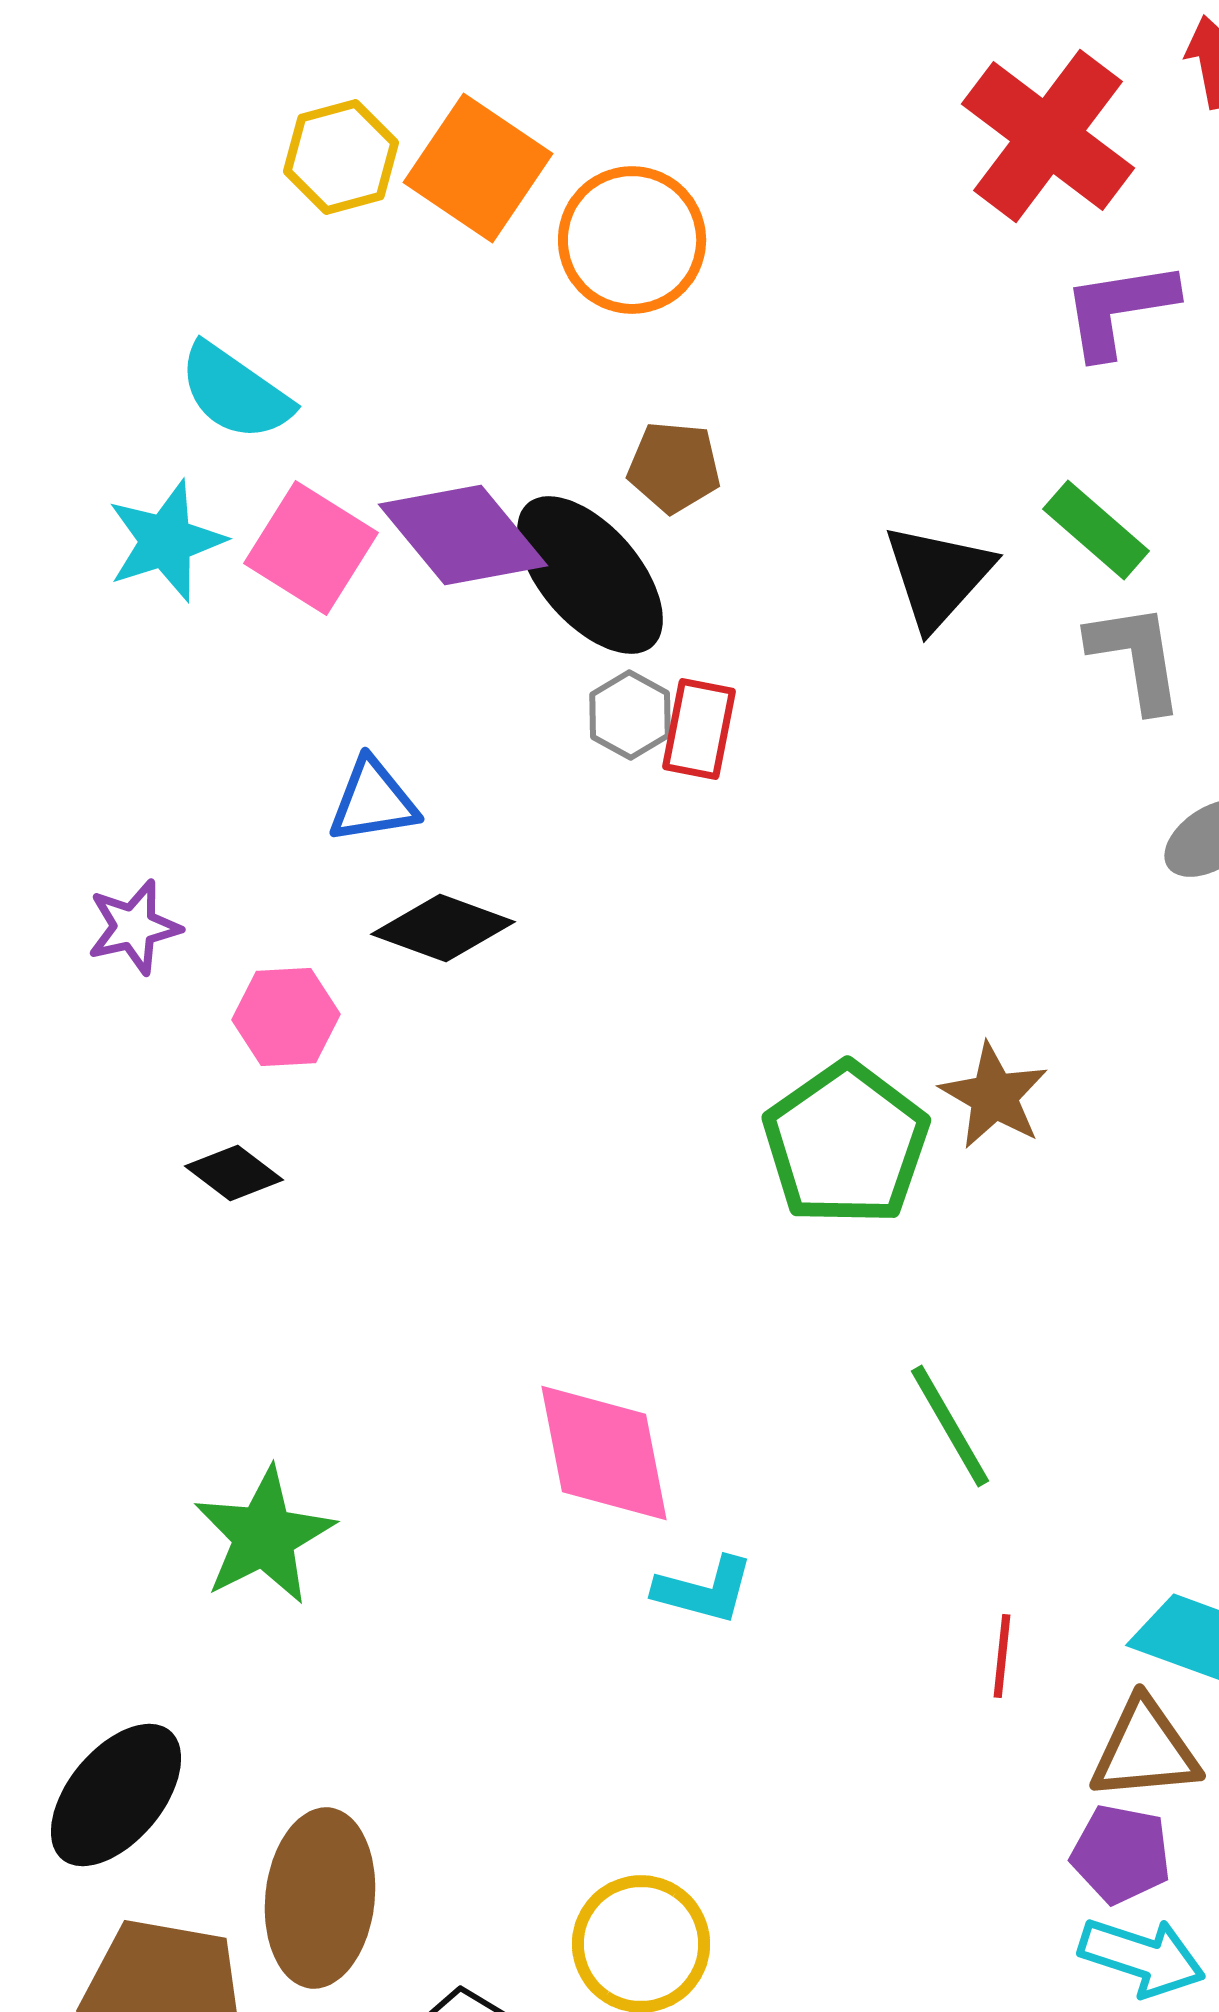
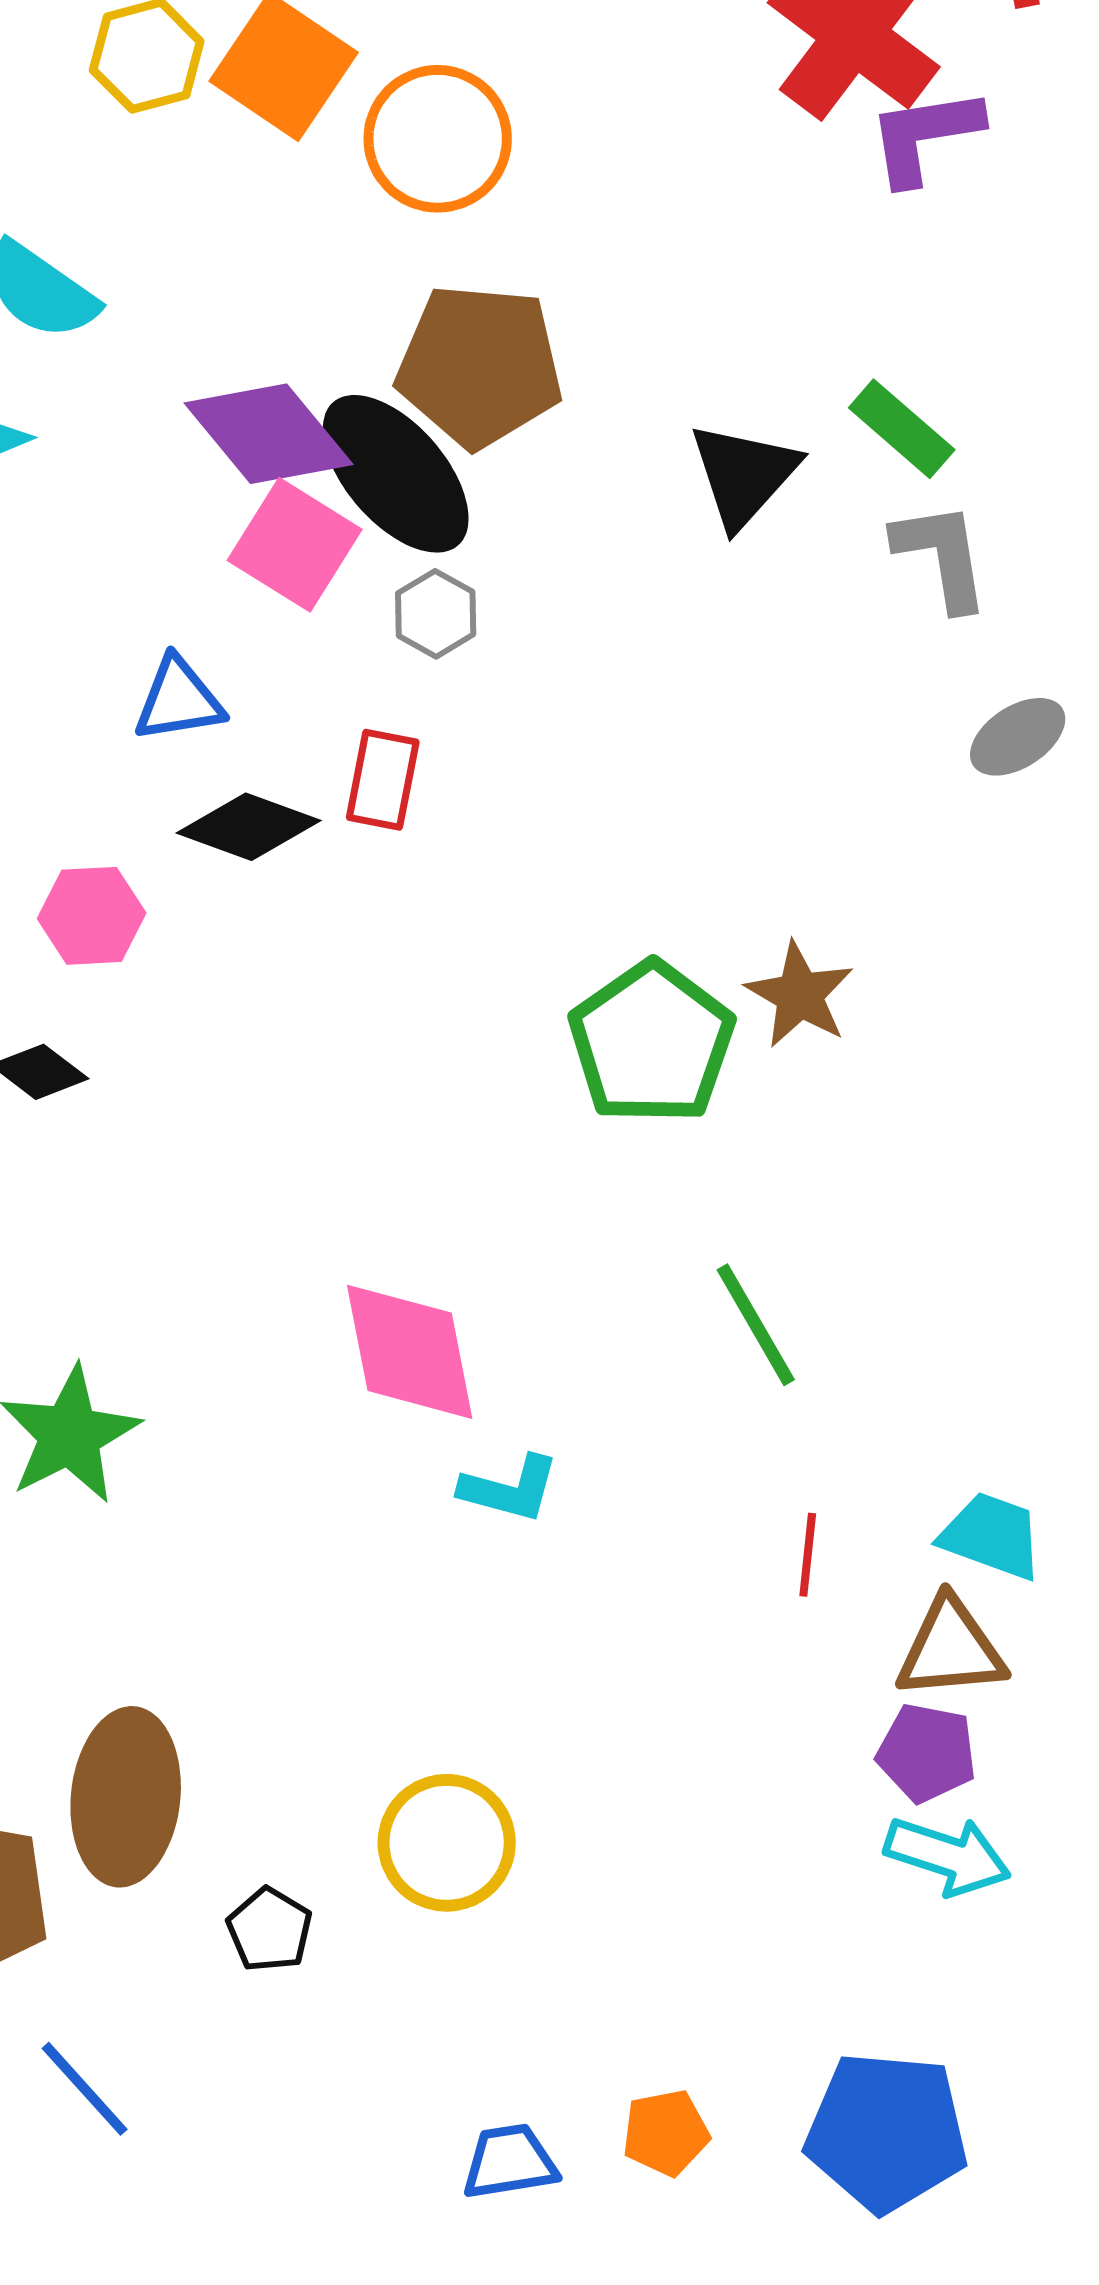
purple L-shape: (1119, 309) -> (925, 136), moved
brown pentagon: (674, 467) -> (480, 366), size x1.8
pink square: (311, 548) -> (295, 545), moved
red rectangle: (699, 729) -> (383, 780), moved

